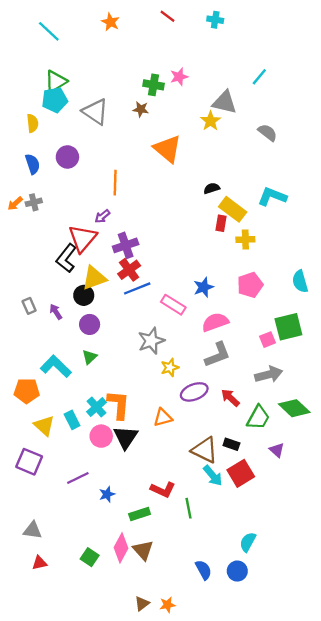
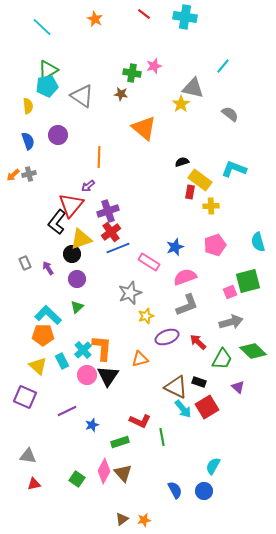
cyan cross: (215, 20) -> (185, 17), size x1.6
orange pentagon: (27, 391) -> (43, 335), moved

